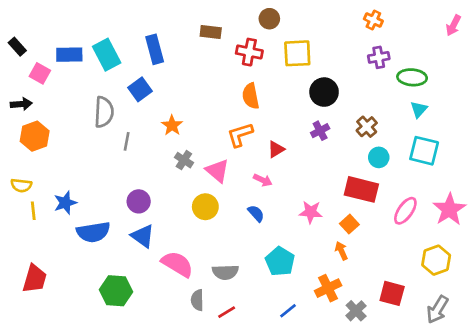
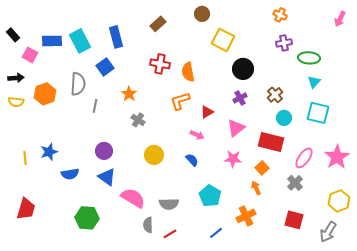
brown rectangle: (211, 32) -> (158, 24), turned -49
red cross: (249, 52) -> (160, 64), moved
yellow square: (297, 53) -> (223, 40), turned 30
orange hexagon: (35, 136) -> (45, 94), moved
pink triangle: (217, 171) -> (236, 128), moved, turned 42
yellow semicircle: (21, 185) -> (16, 102), moved
blue semicircle: (93, 232) -> (70, 174), size x0.7
yellow hexagon: (436, 260) -> (339, 201), moved
gray cross: (356, 311) -> (295, 183), moved

